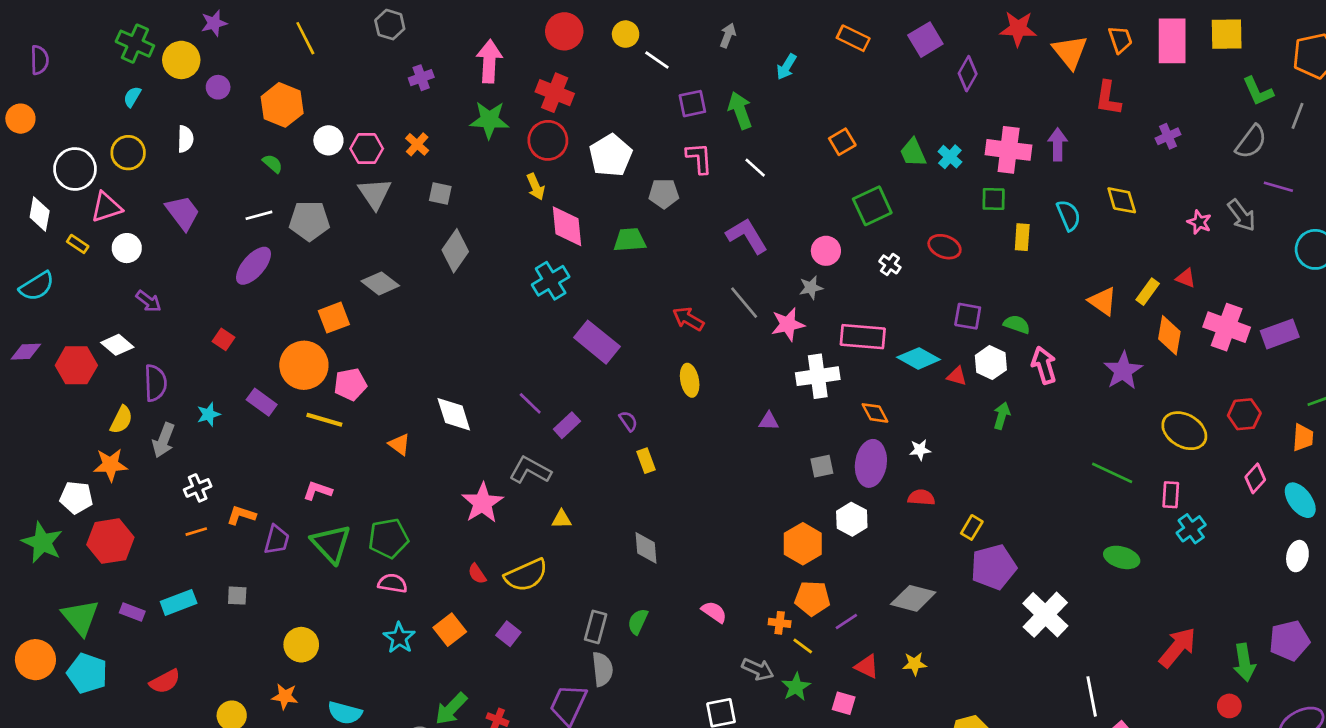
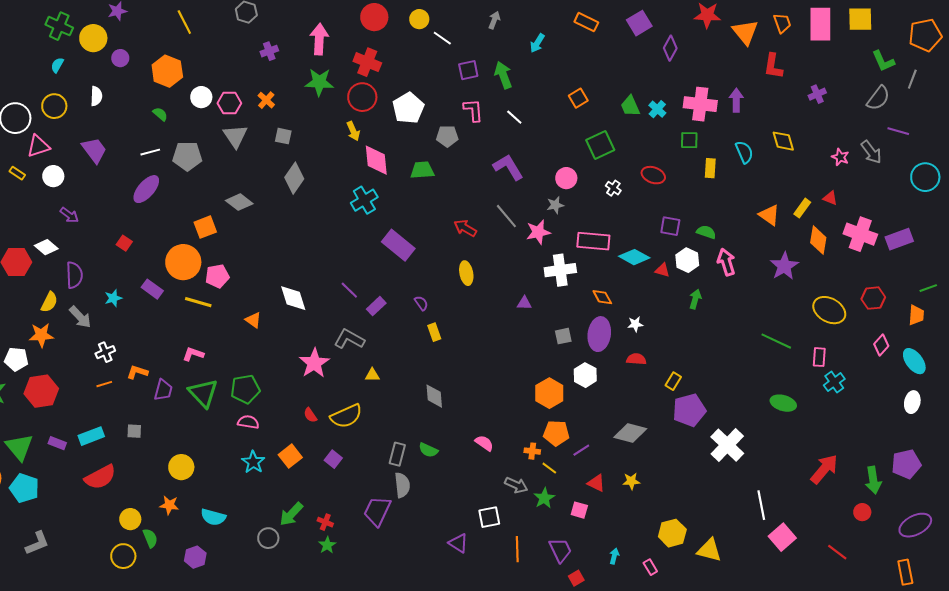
gray arrow: (164, 440) -> (80, 317), turned -65
green semicircle: (638, 621) -> (428, 450), turned -90
red semicircle: (165, 681) -> (100, 477), moved, size x1.4

